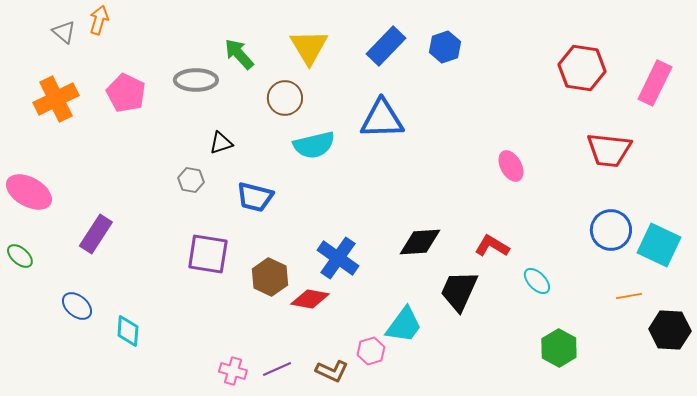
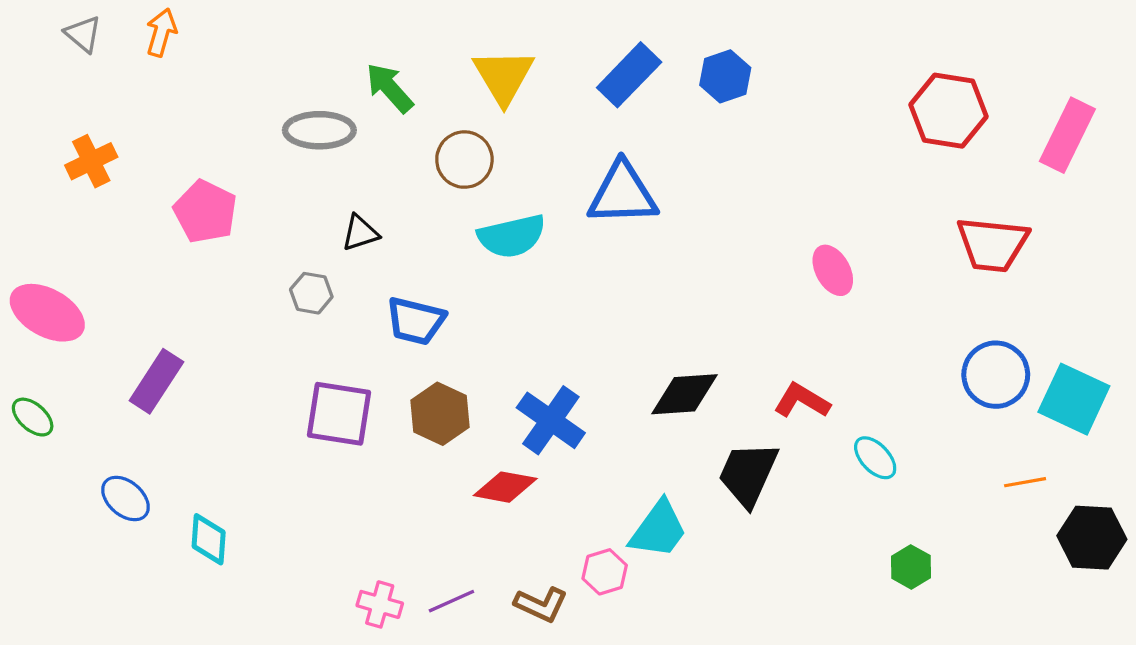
gray triangle: (64, 32) -> (83, 34), moved
pink pentagon: (126, 93) -> (205, 212), moved
orange cross: (56, 99) -> (91, 161), size x0.7
brown hexagon: (270, 277) -> (440, 414), moved
green hexagon: (559, 348) -> (911, 567), size x0.7

